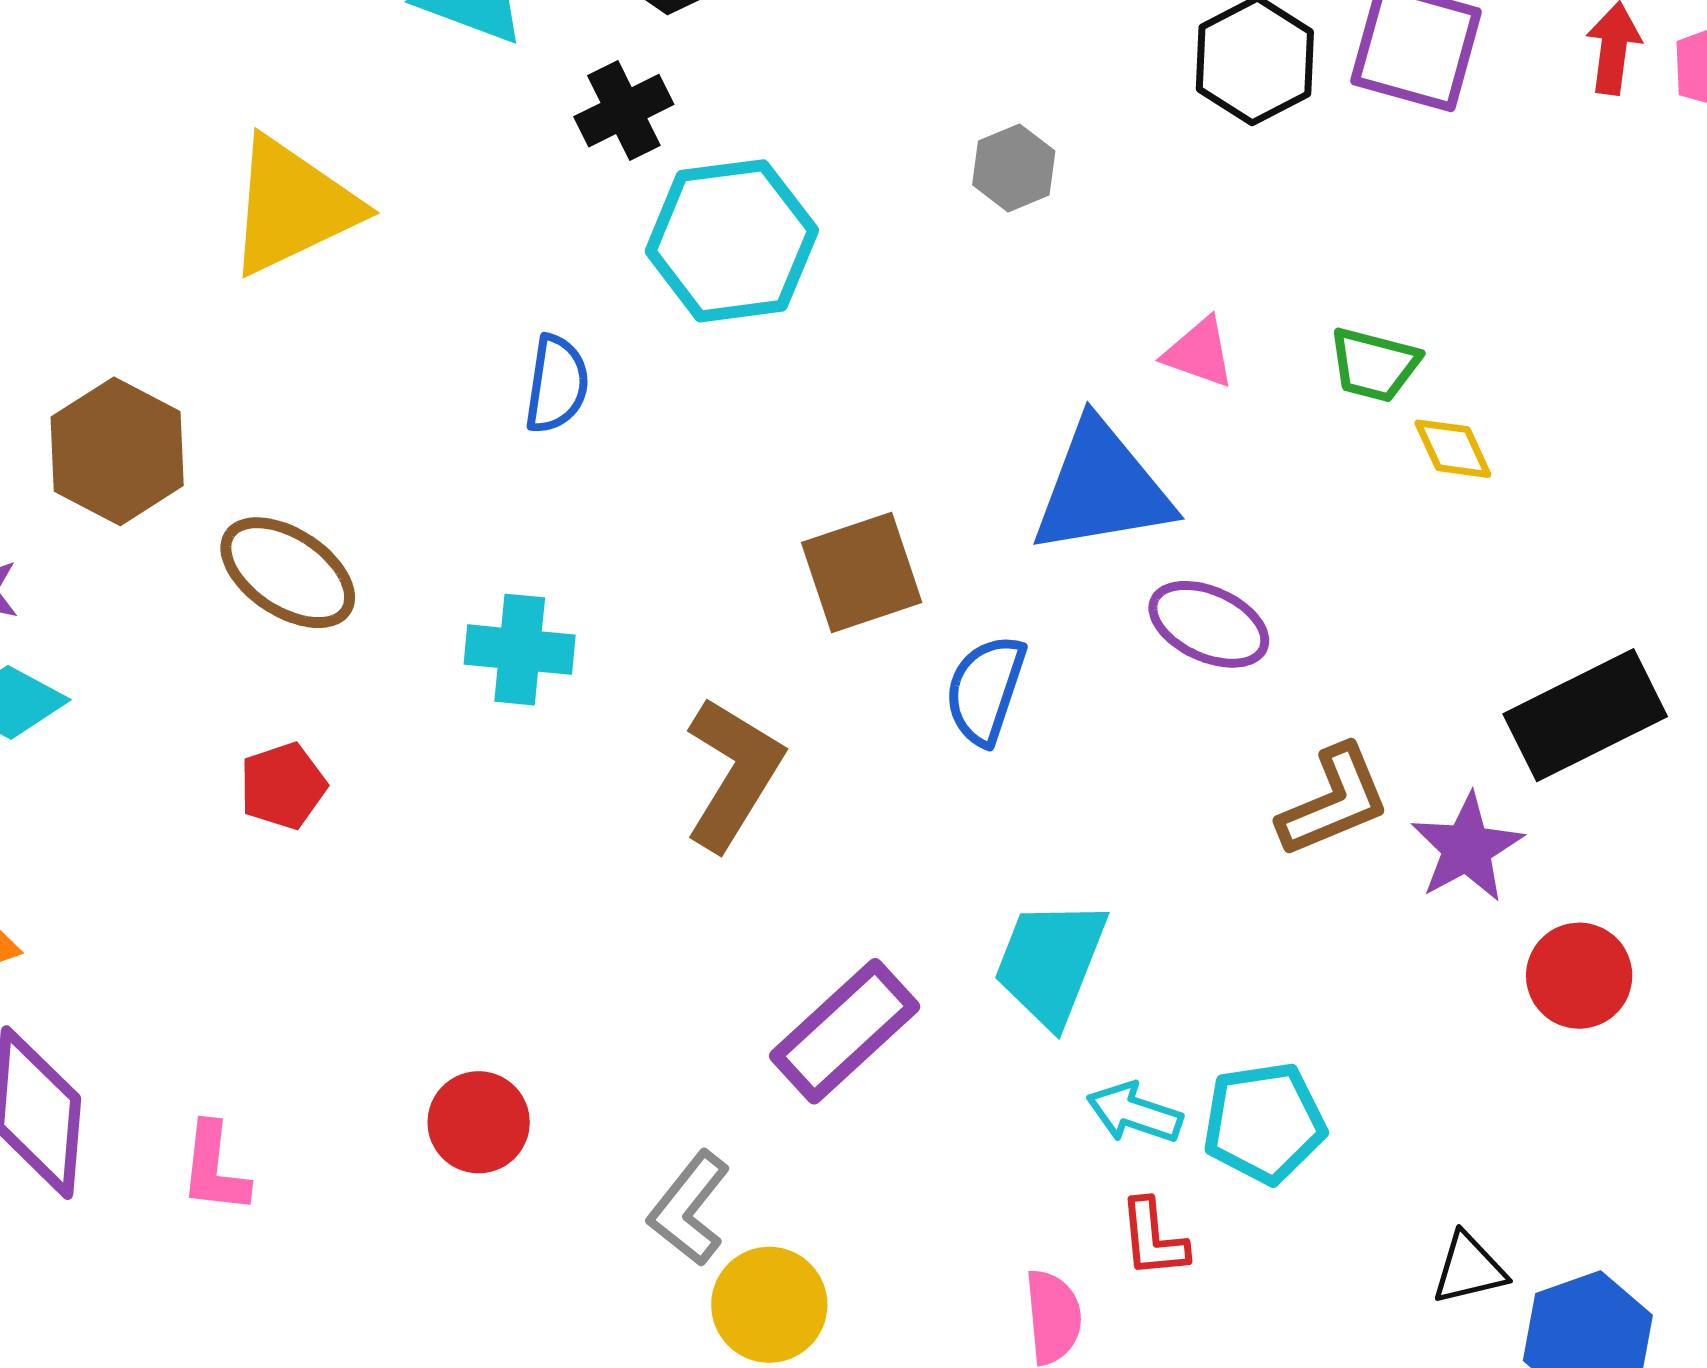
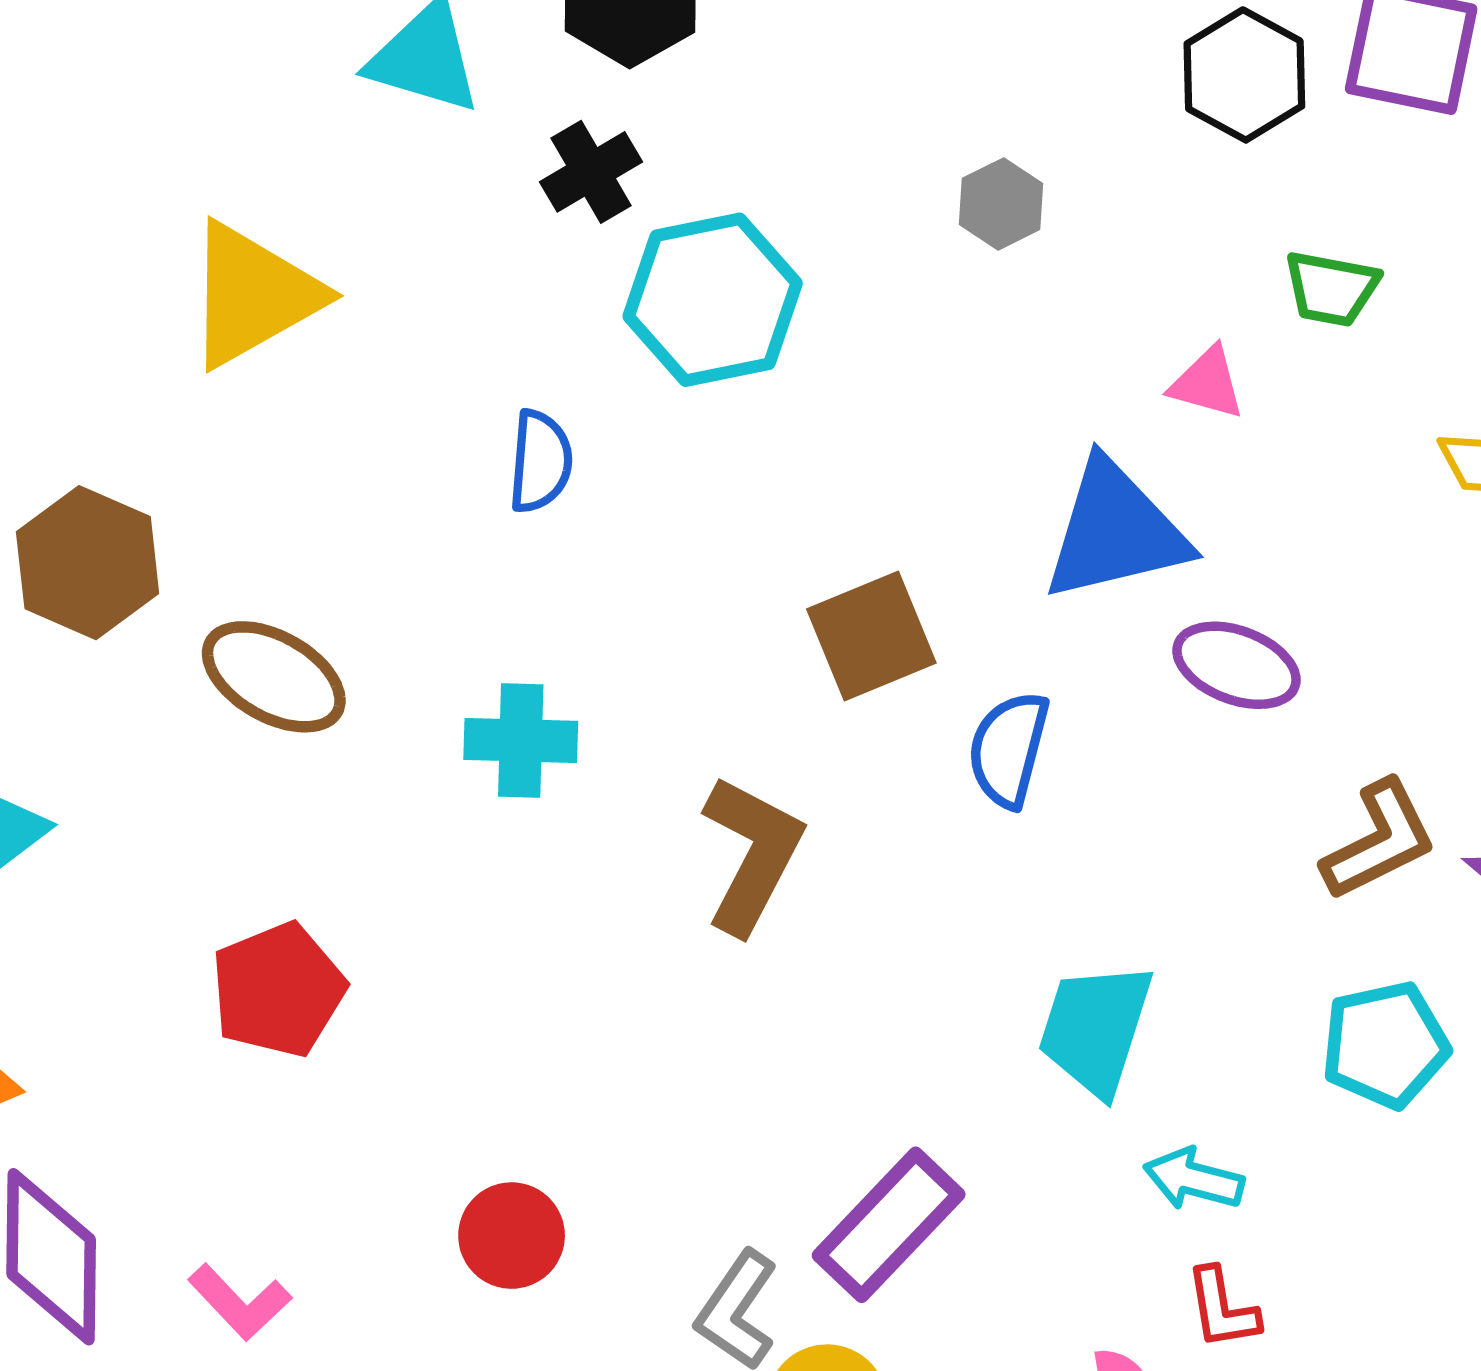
green trapezoid: (1374, 365) -> (1331, 289), moved
red pentagon: (283, 786) -> (278, 990), moved, size x1.5
purple rectangle: (845, 1031) -> (889, 1225), moved
cyan pentagon: (1264, 1123) -> (1385, 1045), moved
pink L-shape: (214, 1168) -> (240, 1302), turned -46

